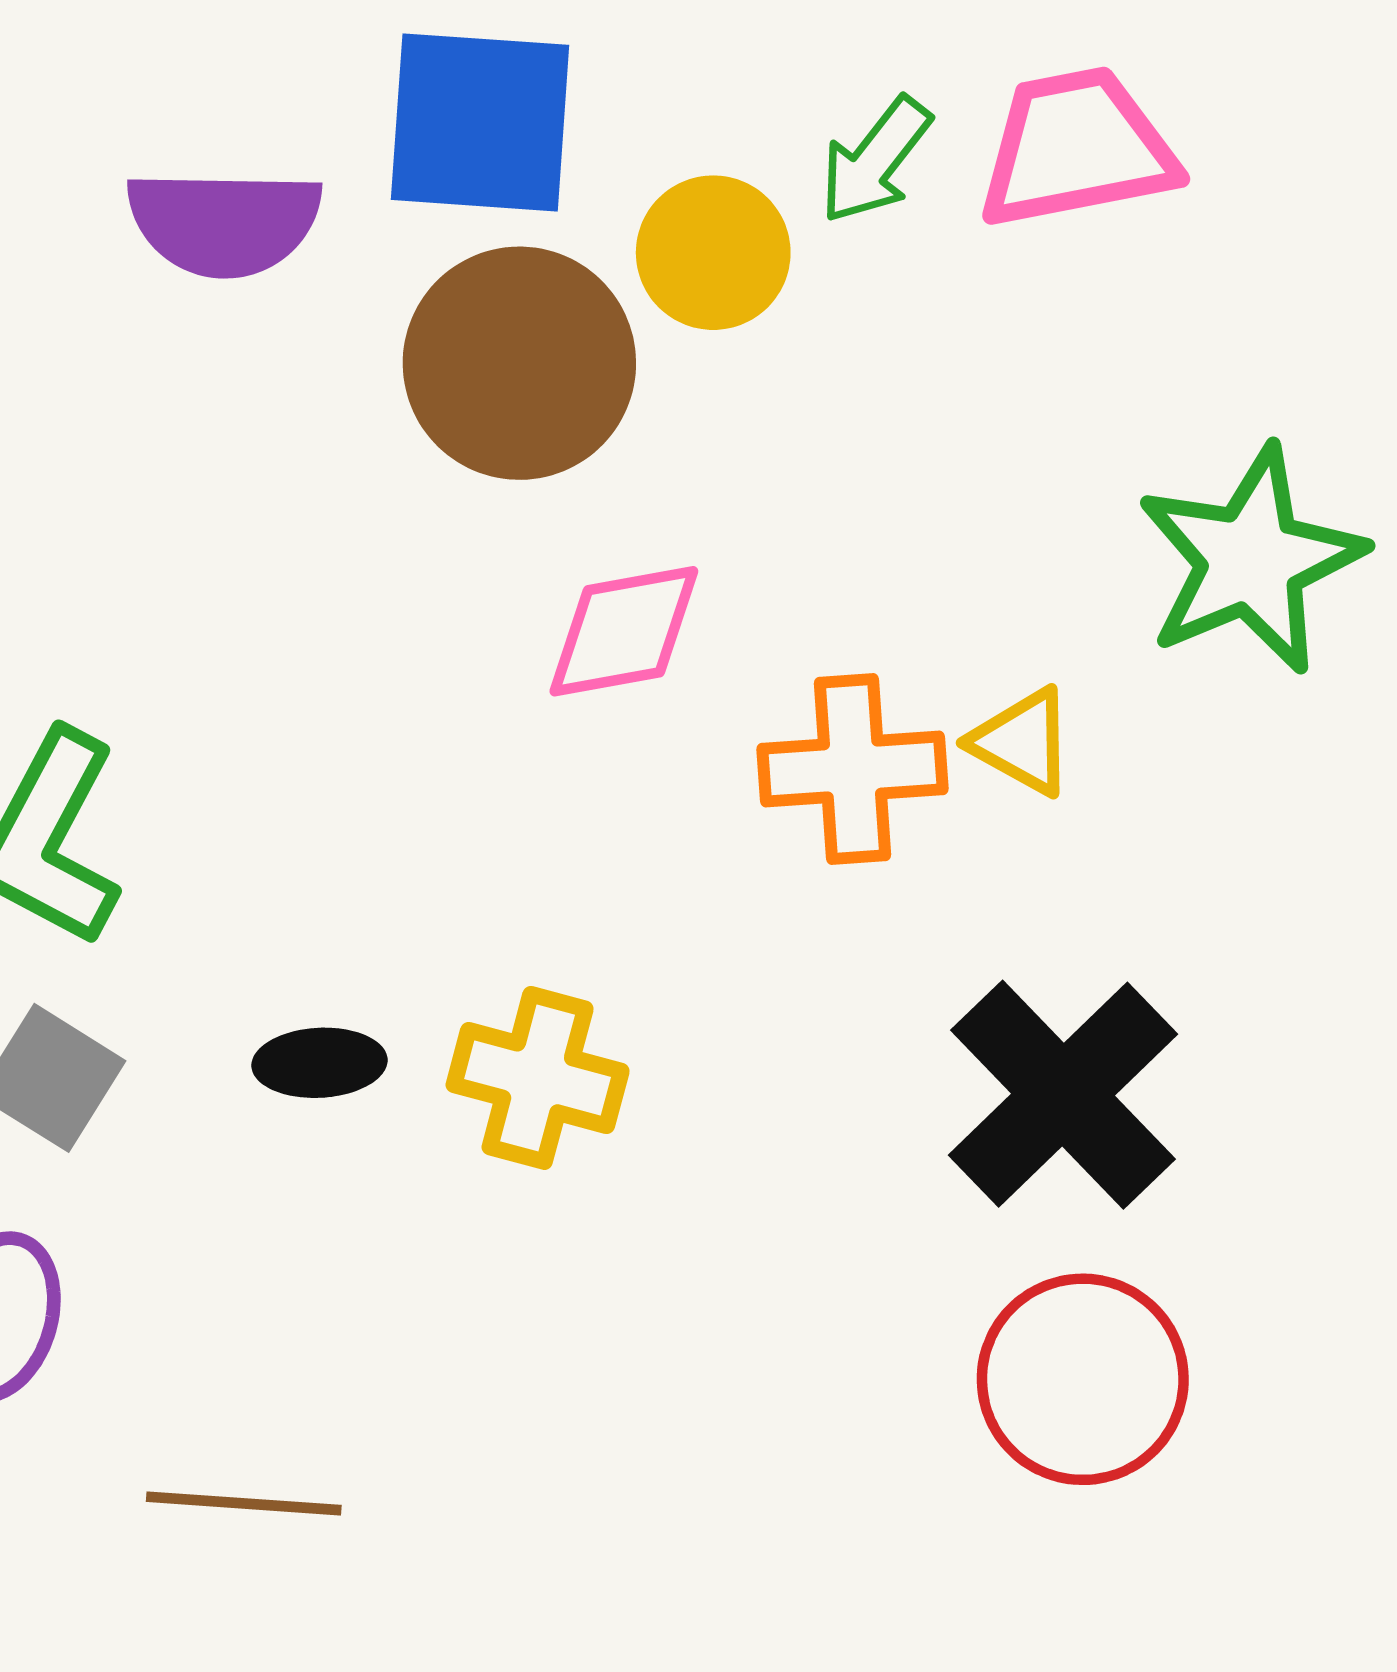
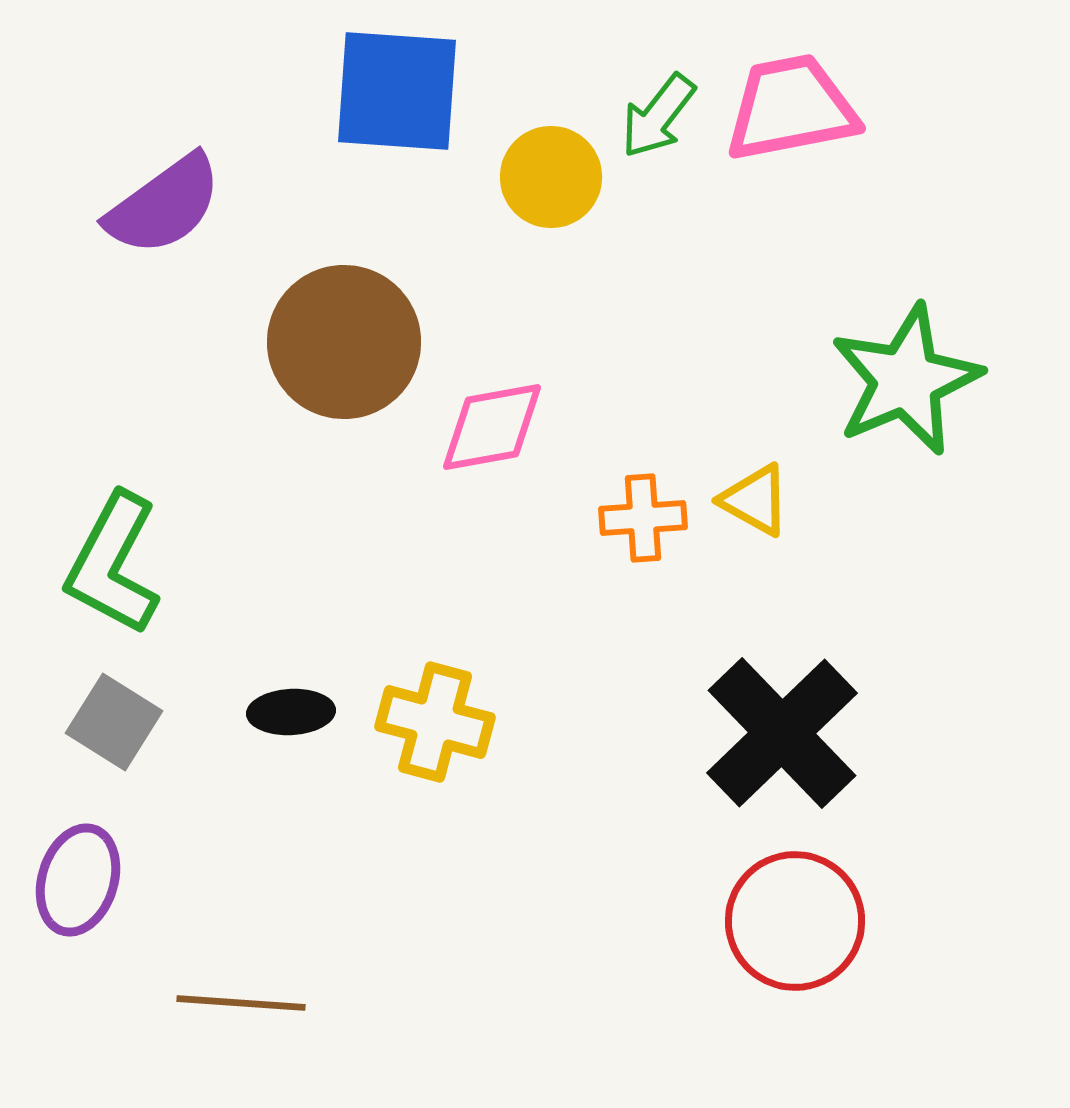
purple semicircle: (224, 222) -> (164, 205), moved, turned -37
brown circle: (519, 363) -> (344, 342), moved
orange cross: (853, 769) -> (643, 518), size x0.7

